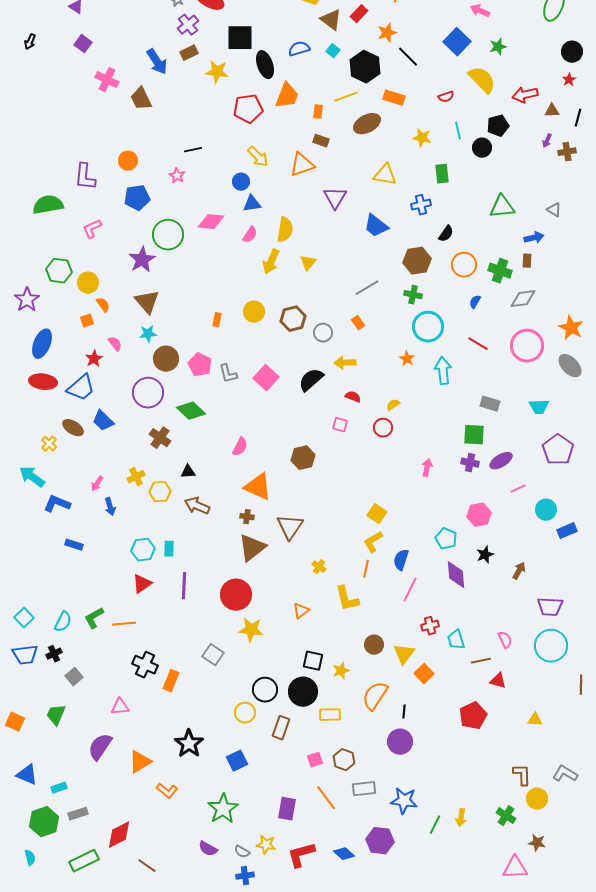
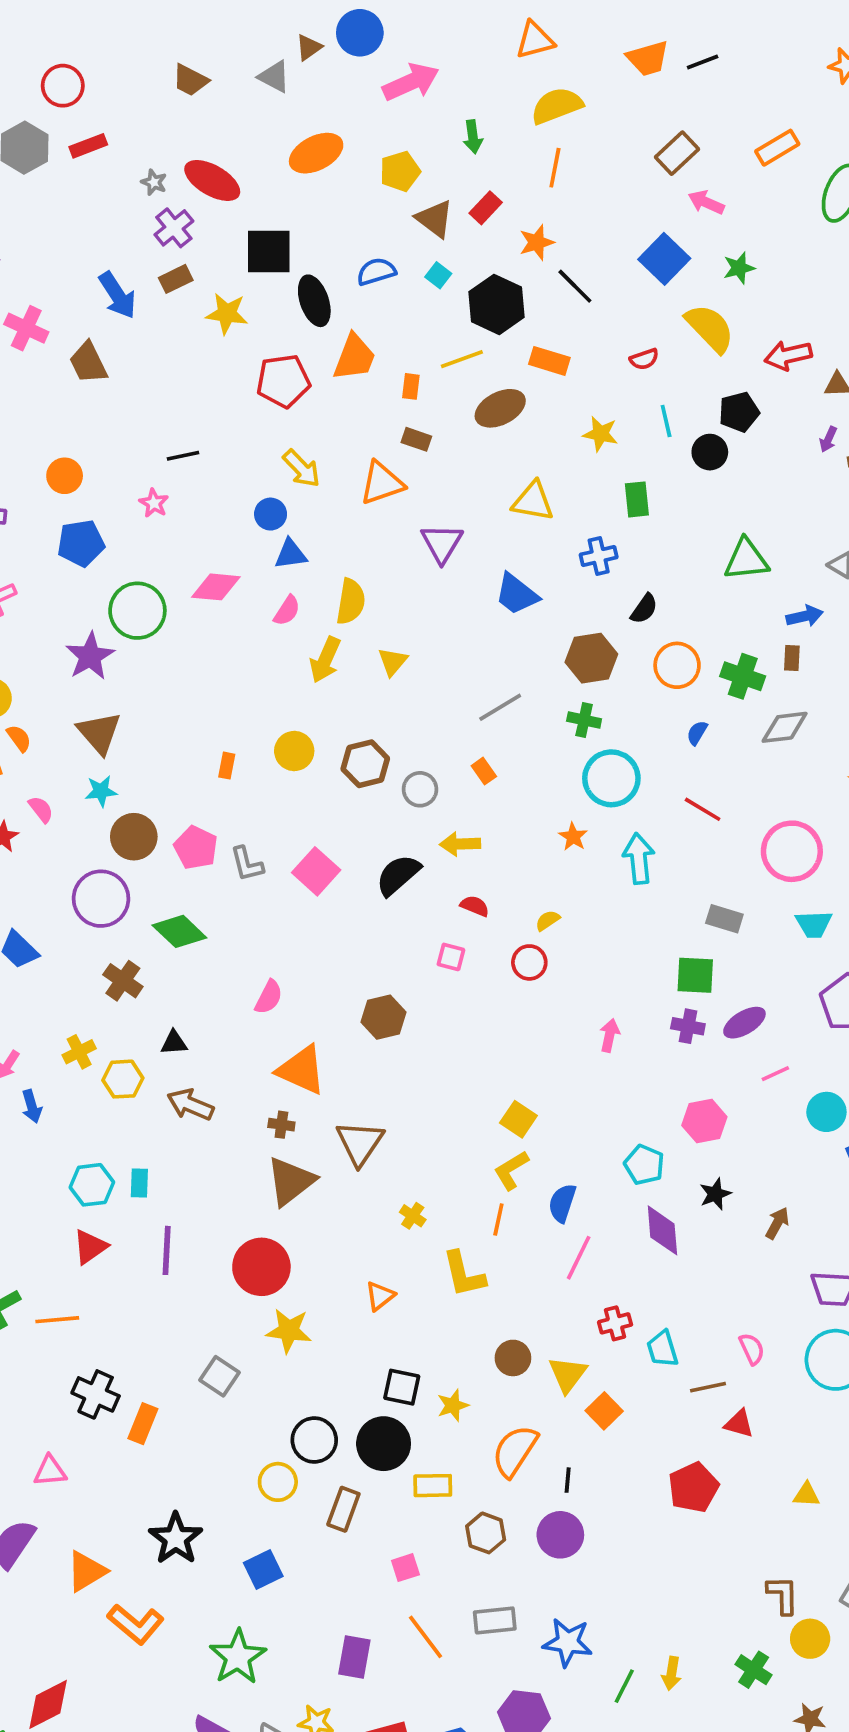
pink circle: (527, 346) -> (792, 851), moved
brown hexagon: (344, 760) -> (486, 1533), moved
orange L-shape: (167, 791) -> (136, 1624), size x1.4

